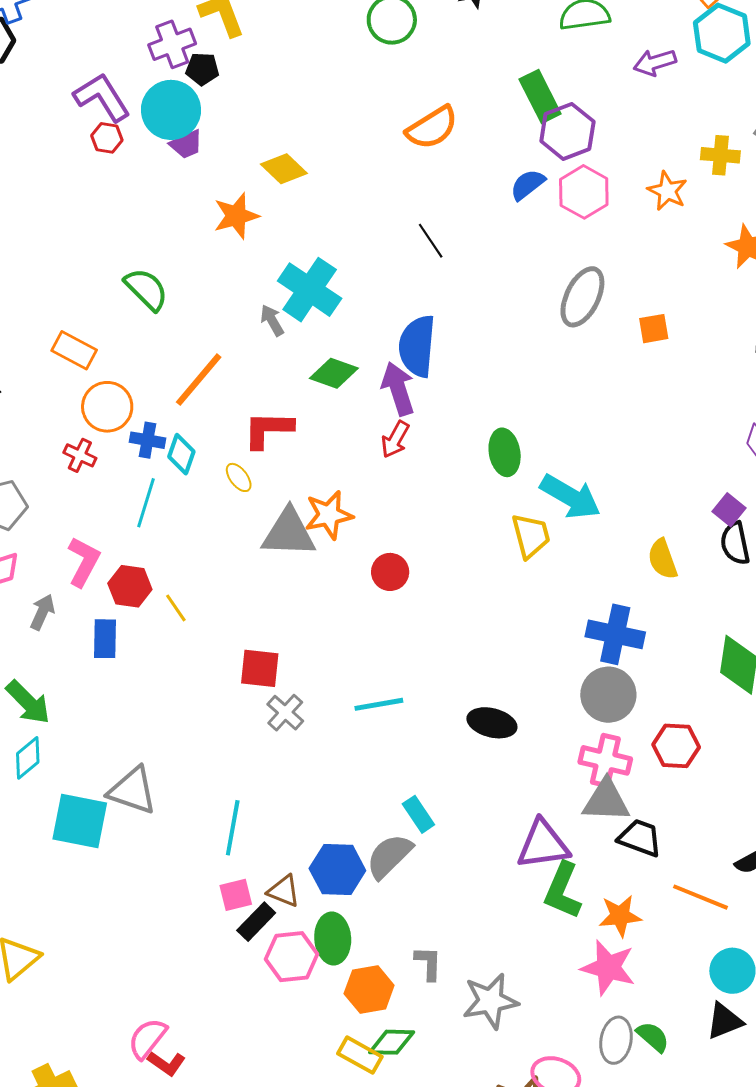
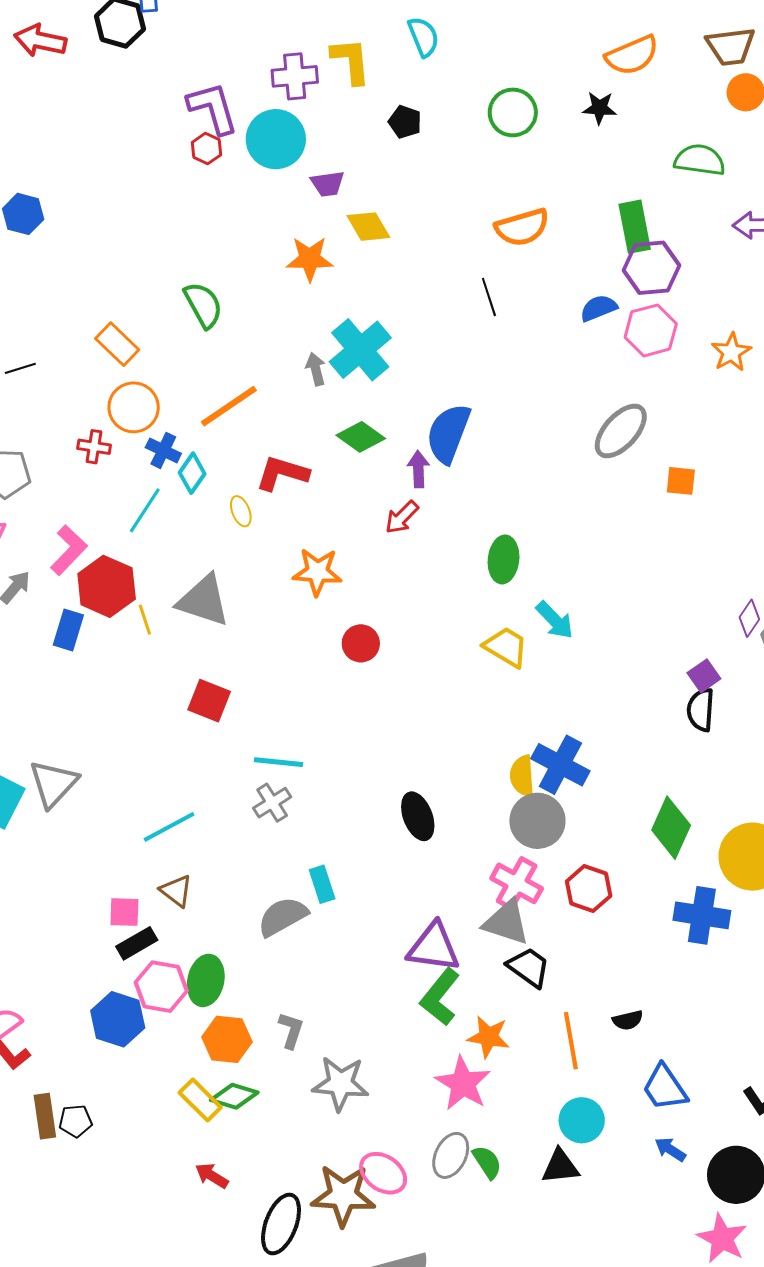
black pentagon: (202, 69) -> (405, 122), moved
purple trapezoid: (186, 144) -> (328, 184), moved
black line: (431, 241) -> (489, 297), moved
purple arrow: (398, 389) -> (418, 469), size x0.7
red cross: (80, 455) -> (94, 447), turned -32
cyan arrow: (570, 497) -> (555, 620), size x0.7
gray triangle: (289, 533) -> (204, 601), moved
yellow trapezoid: (531, 536) -> (506, 647), turned -60
yellow semicircle: (663, 559) -> (522, 776), moved
red hexagon: (130, 586) -> (107, 586), size x1.4
cyan line: (379, 704) -> (278, 762), moved
gray cross: (285, 713) -> (272, 803), moved
black ellipse: (492, 723) -> (418, 816), turned 39
gray triangle: (132, 790) -> (53, 784), turned 38
cyan line: (233, 828) -> (169, 827), moved, turned 36
blue hexagon: (337, 869) -> (118, 1019), moved
brown triangle: (284, 891) -> (176, 891), moved
orange line: (700, 897) -> (571, 1041), turned 42

